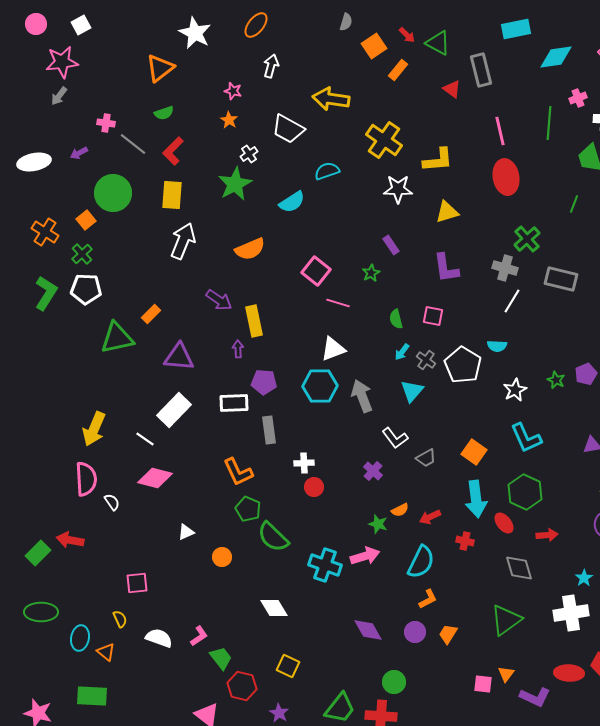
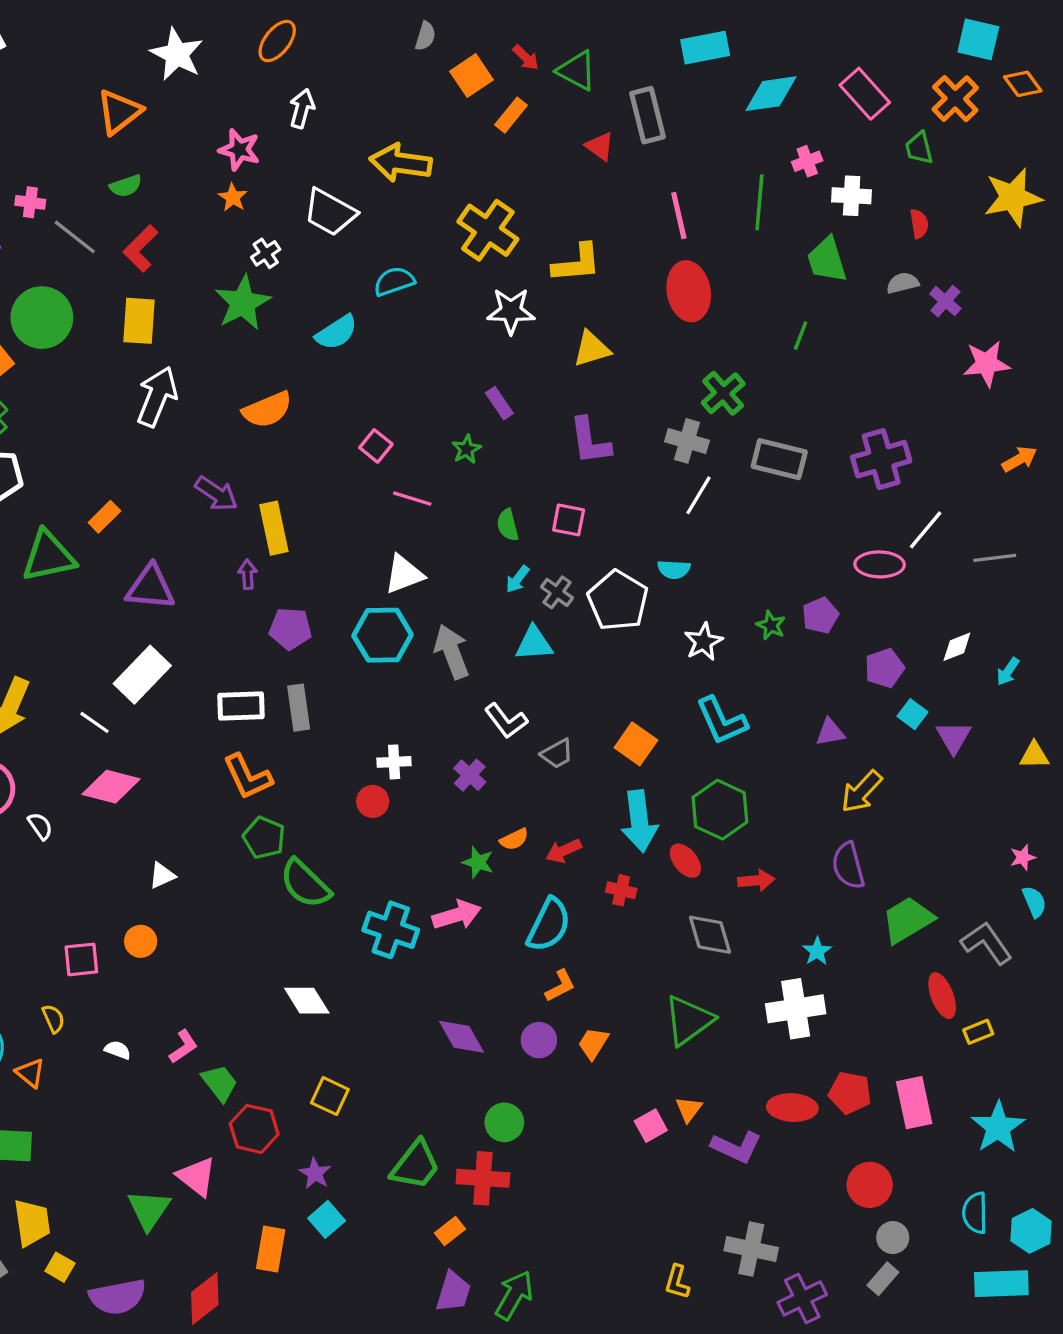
pink star: (233, 91) -> (239, 150), size x1.4
pink square: (316, 271) -> (376, 446), size x0.7
cyan triangle: (412, 391) -> (534, 643), turned 45
white rectangle: (234, 403) -> (241, 706), moved
white cross: (304, 463) -> (394, 762), moved
orange circle: (222, 557) -> (141, 941), moved
white semicircle: (159, 638) -> (118, 1050), size x0.6
pink square: (483, 684) -> (651, 1126), turned -36

